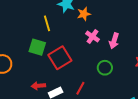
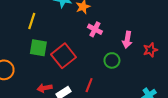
yellow line: (47, 23) -> (32, 21), moved, turned 42
pink arrow: (114, 41) -> (127, 40), moved

